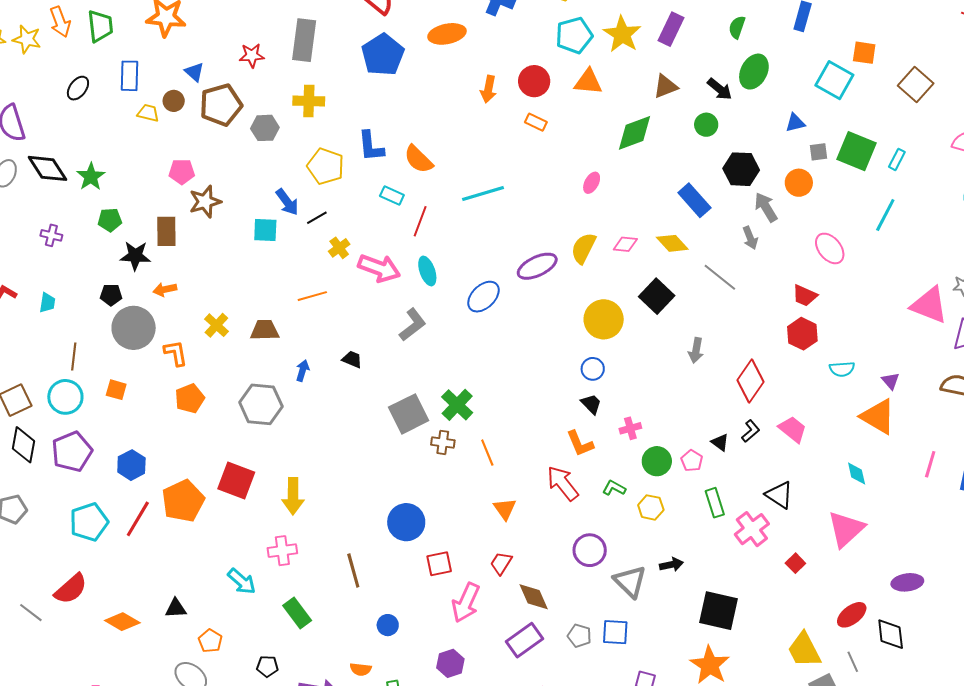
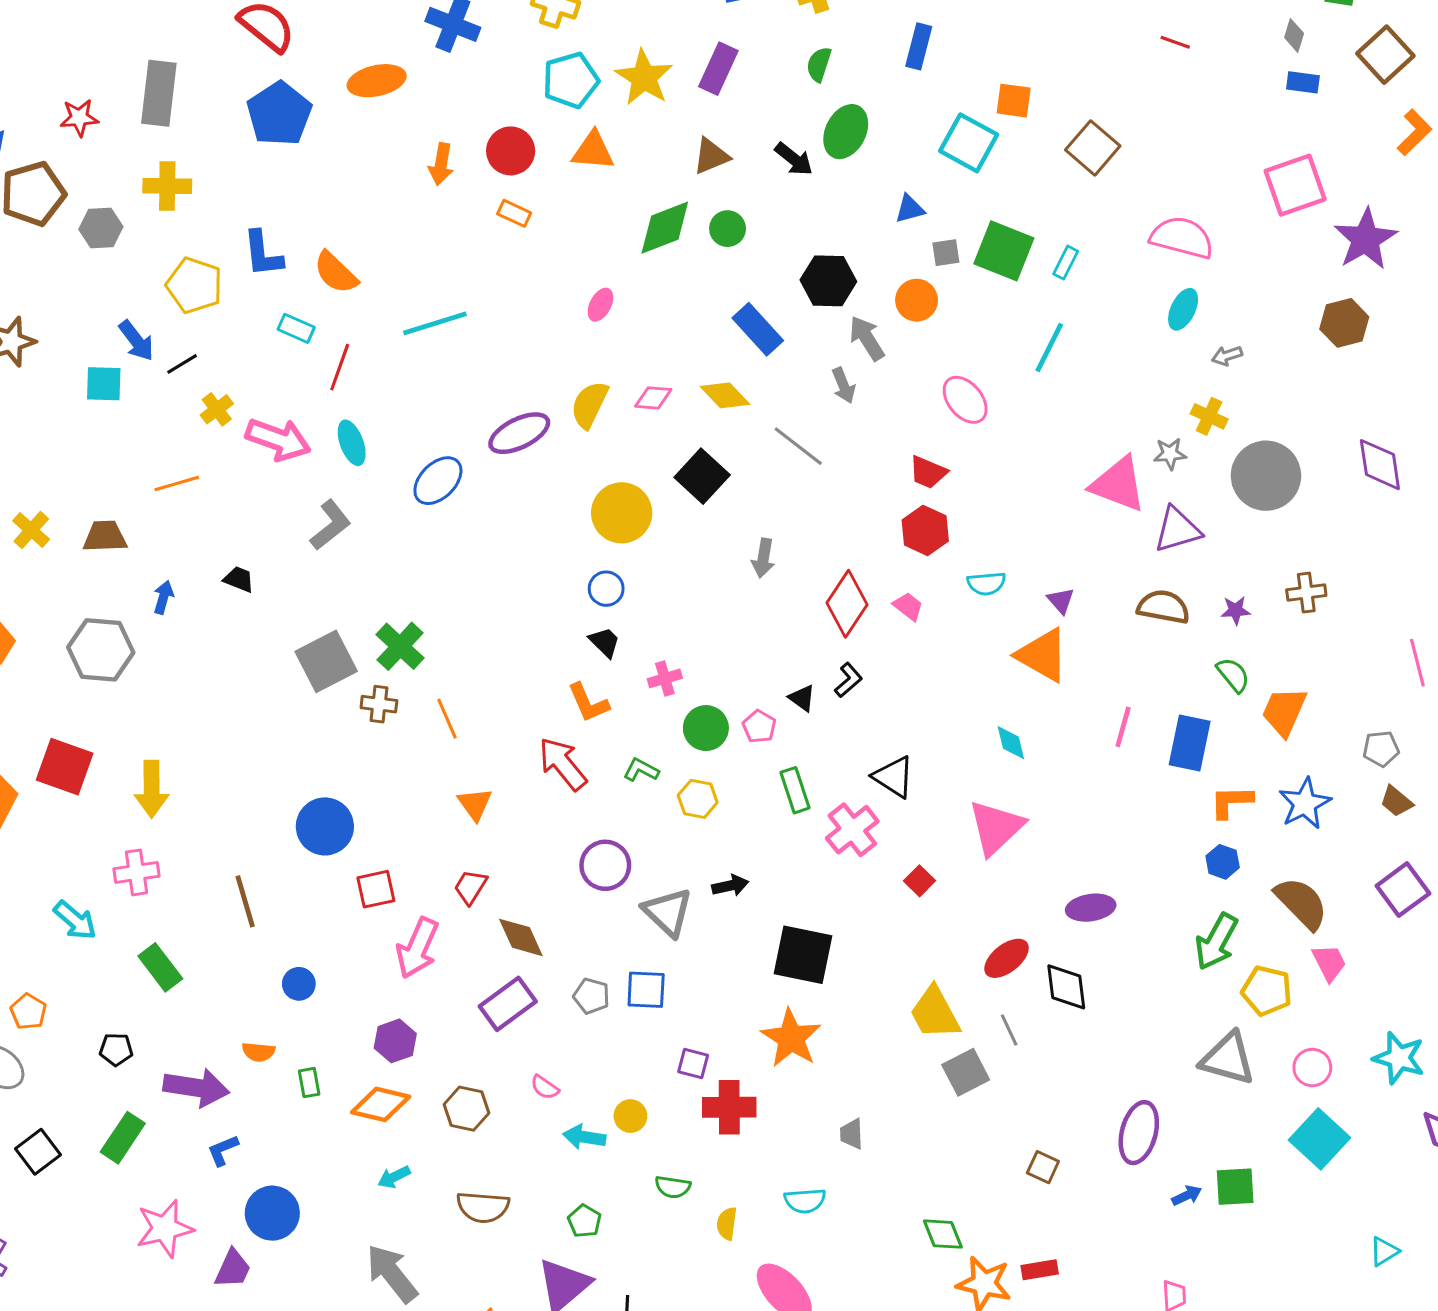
green circle: (706, 125) -> (728, 229), moved
pink trapezoid: (793, 429) -> (908, 606), moved, size x0.7

